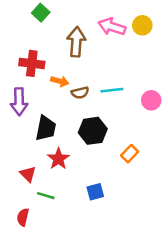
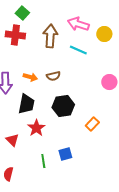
yellow circle: (142, 25) -> (104, 34), moved
red cross: (32, 63) -> (15, 35), moved
orange arrow: (60, 81) -> (30, 77), moved
cyan line: (112, 90) -> (78, 50), moved, turned 30
green line: (46, 196) -> (43, 161), moved, turned 64

